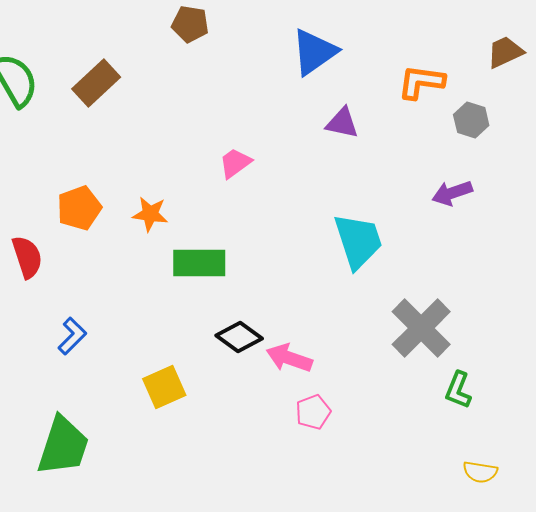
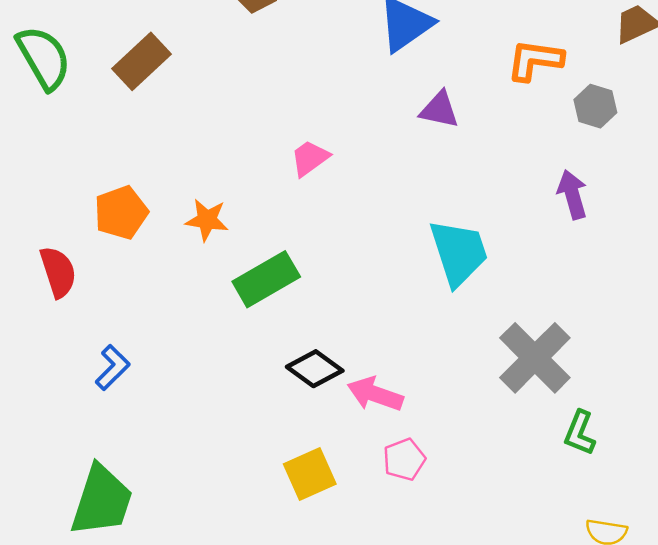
purple arrow: (452, 193) -> (572, 194), turned 93
green rectangle: (199, 263) -> (266, 279), turned -30
yellow square: (164, 387) -> (310, 474), moved

